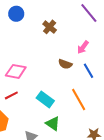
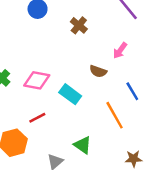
blue line: (88, 71) -> (132, 91), moved
red line: (11, 95) -> (37, 118), moved
cyan rectangle: (45, 99) -> (70, 94), moved

